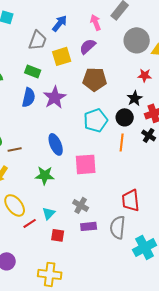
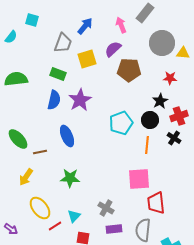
brown pentagon: (95, 79) -> (129, 70), moved
blue ellipse: (56, 144) -> (67, 136), moved
pink square: (86, 164) -> (139, 179), moved

